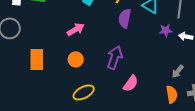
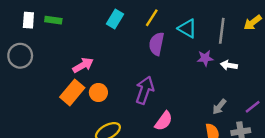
pink arrow: (76, 29) -> (83, 65), moved
orange rectangle: (37, 59) -> (72, 92), moved, turned 40

